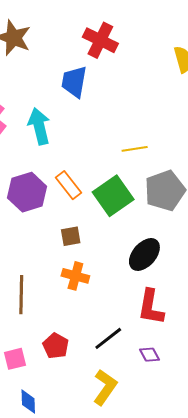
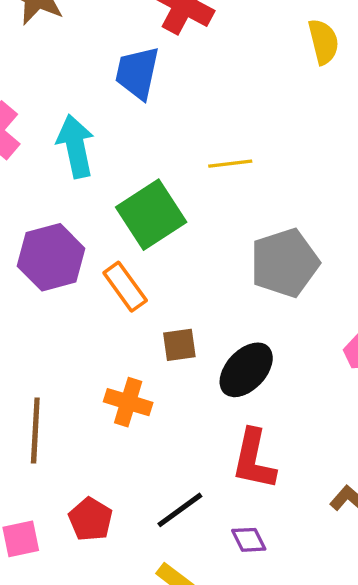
yellow line: (135, 149) -> (230, 164), moved
orange rectangle: (69, 185) -> (125, 287), moved
green square: (113, 196) -> (151, 215), moved
brown square: (71, 236) -> (179, 345), moved

